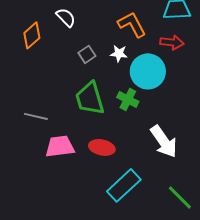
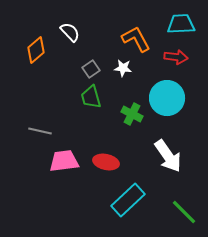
cyan circle: (148, 71) -> (167, 98), moved
green trapezoid: (90, 98) -> (91, 97), moved, size x0.7

